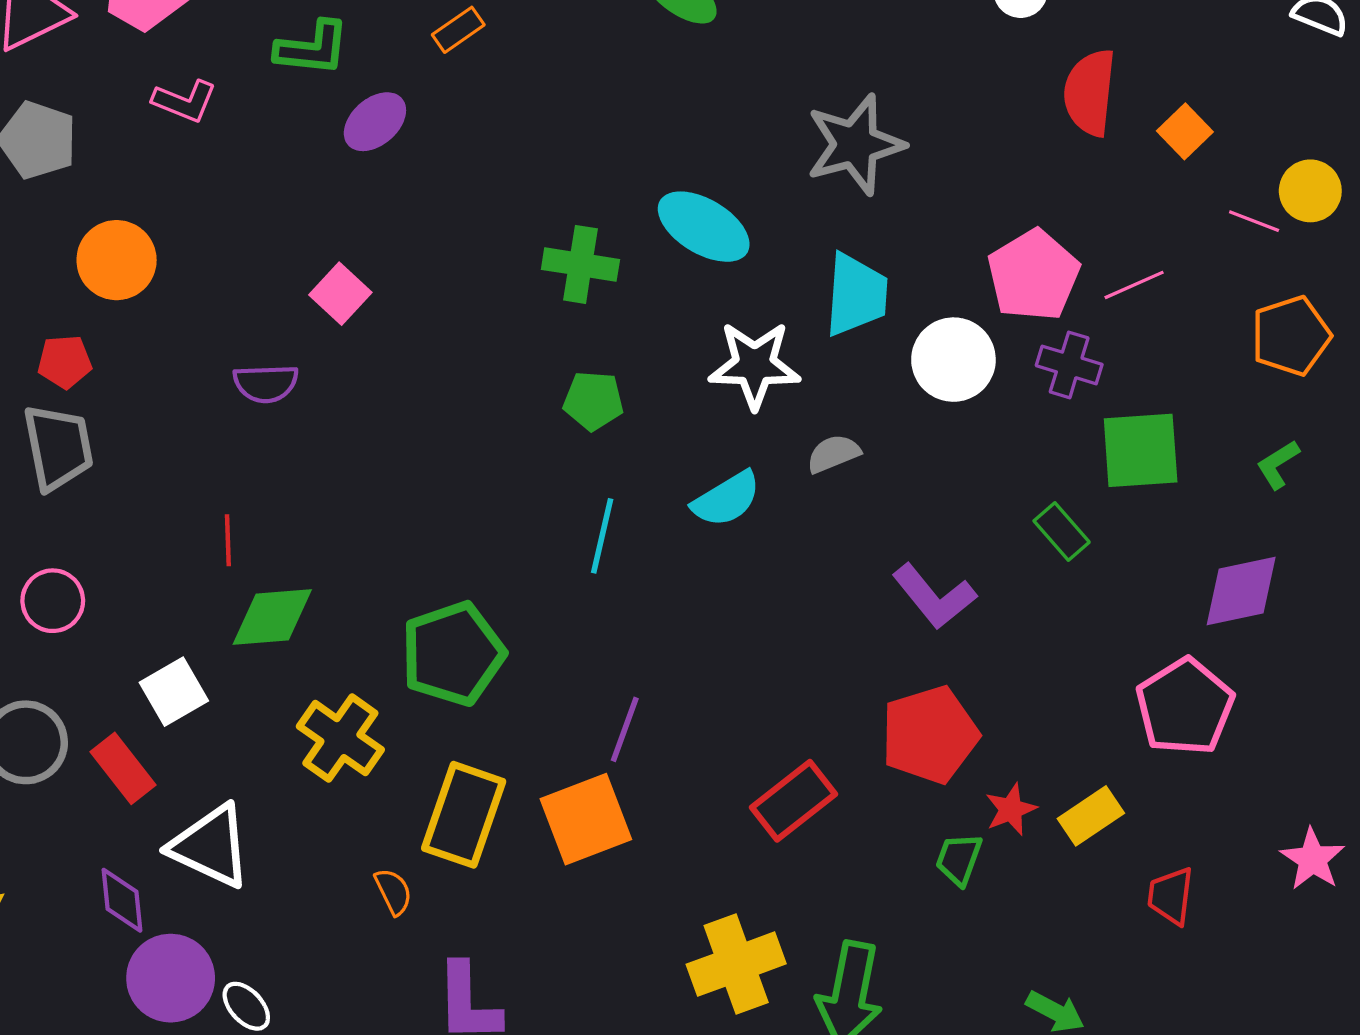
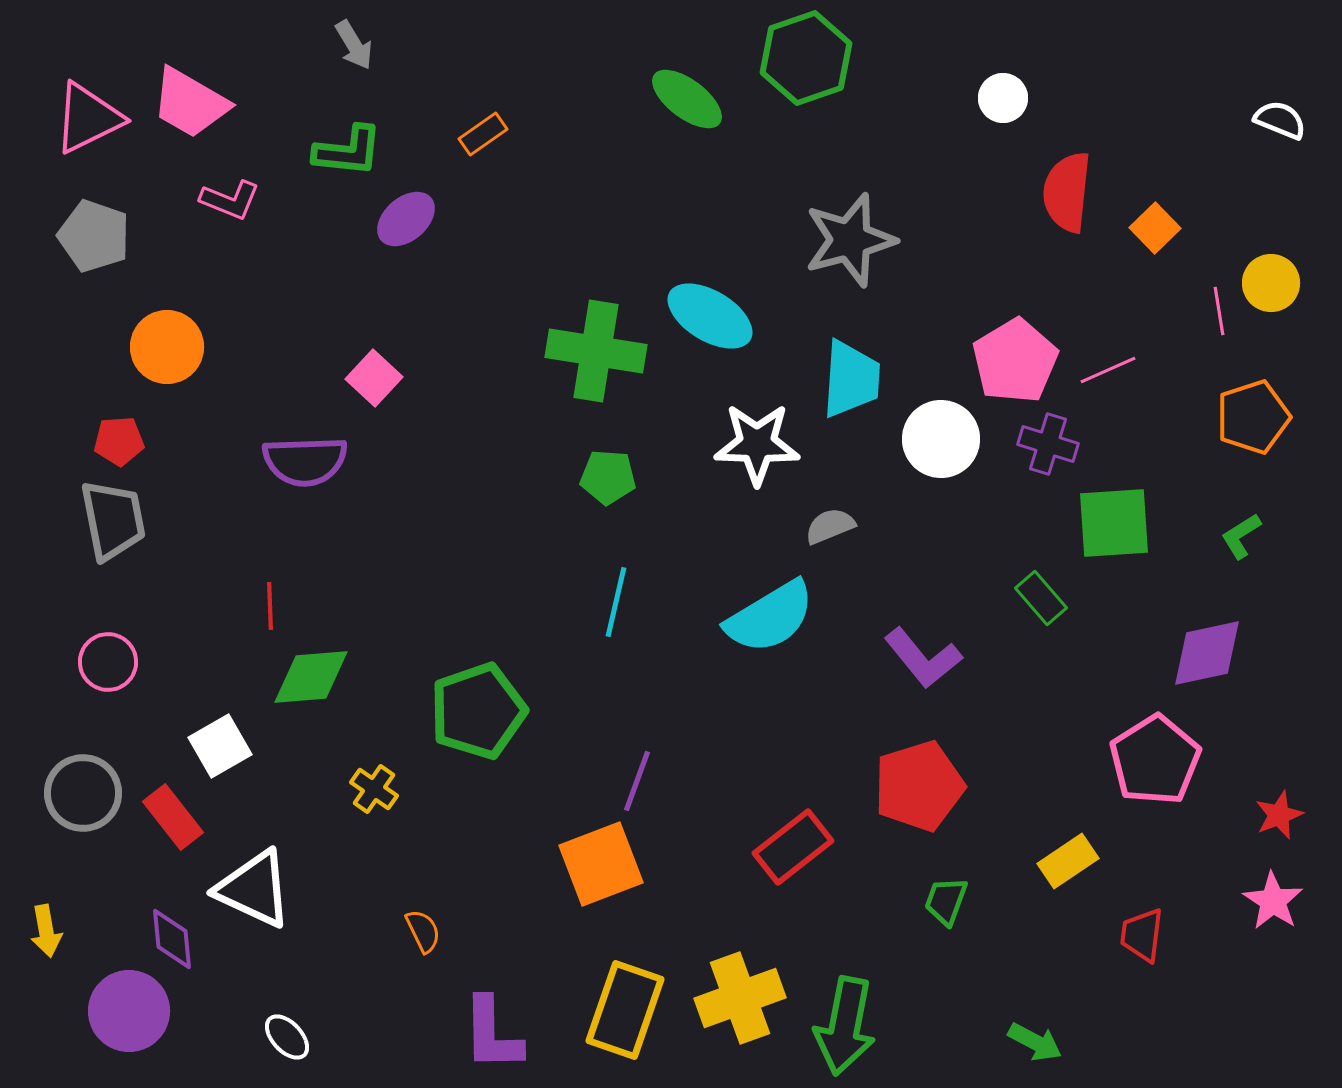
pink line: (1254, 221) -> (1219, 311), turned 60
green cross: (580, 264) -> (596, 351), size x1.4
purple semicircle: (266, 383) -> (305, 461), size x1.4
cyan semicircle: (726, 499) -> (770, 617), moved, size x1.4
yellow cross: (340, 738) -> (374, 789), size x0.6
red star: (1011, 809) -> (1279, 815), moved
yellow rectangle: (464, 815) -> (625, 1010), moved
purple circle: (171, 978) -> (129, 1011), moved

